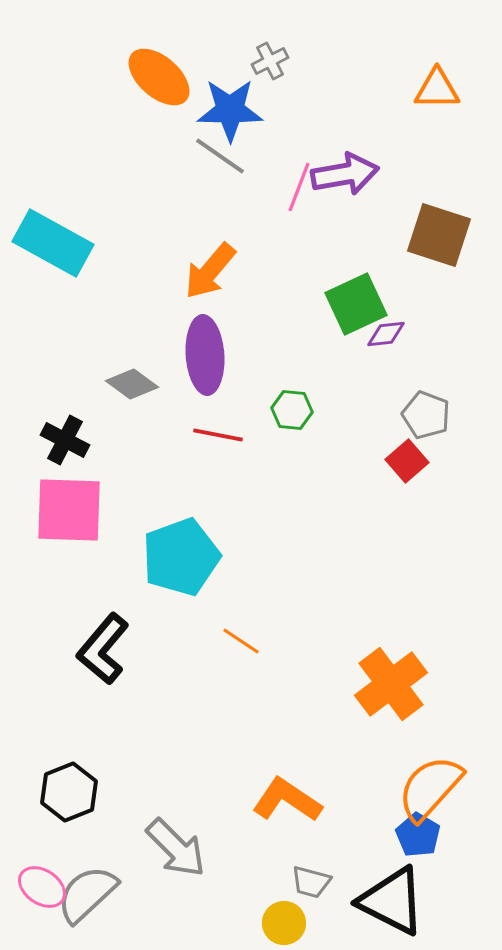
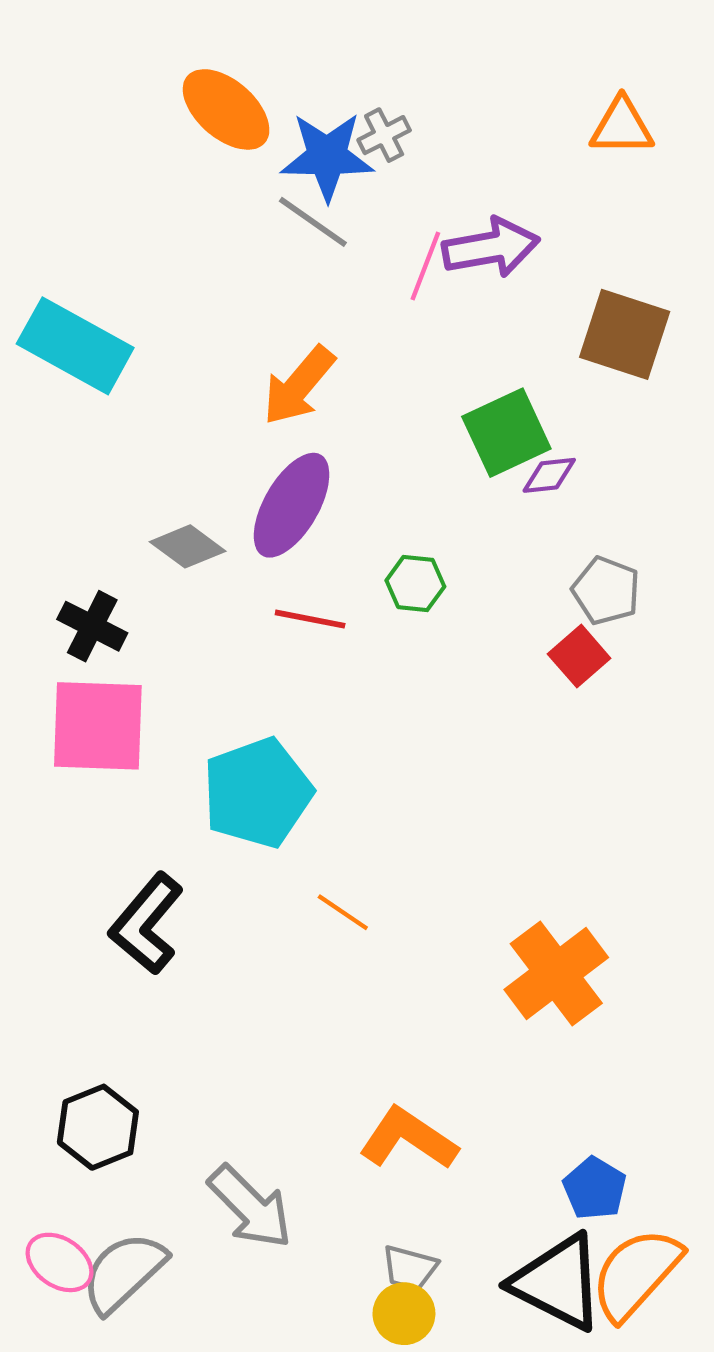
gray cross: (270, 61) -> (384, 135), moved
purple ellipse: (205, 355) -> (292, 505), turned 34
orange semicircle: (430, 788) -> (636, 1274), moved
gray trapezoid: (311, 882) -> (410, 1268), moved

